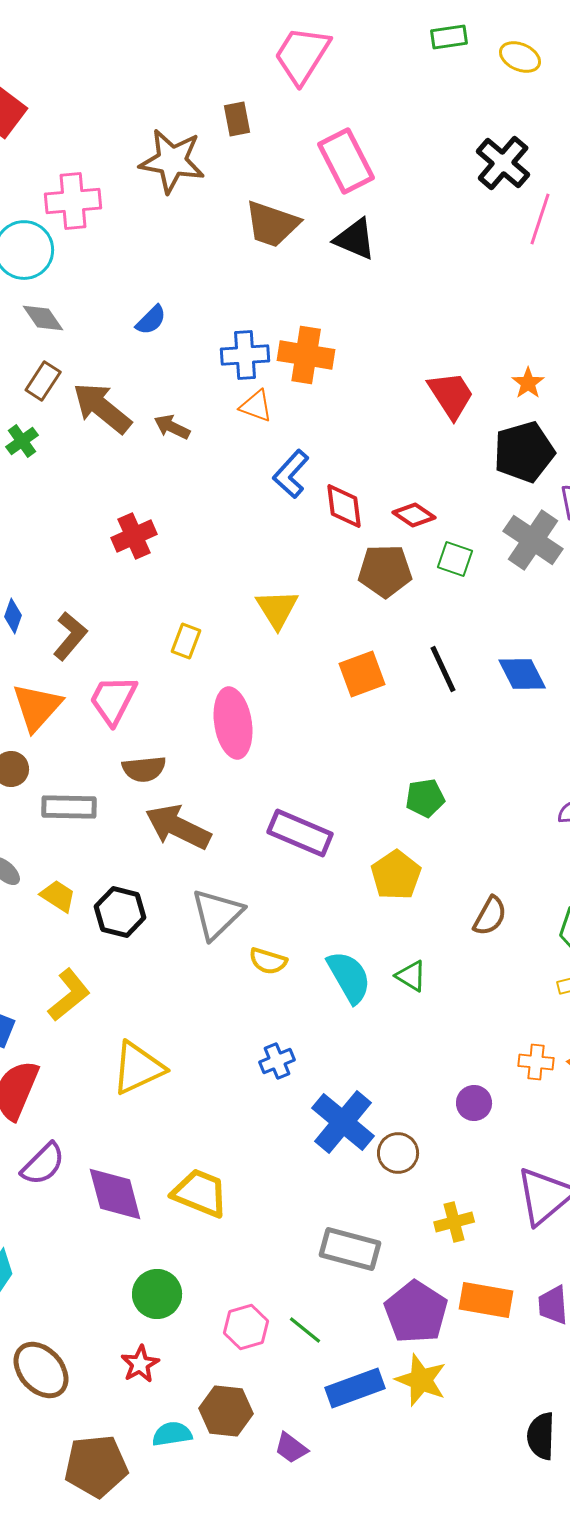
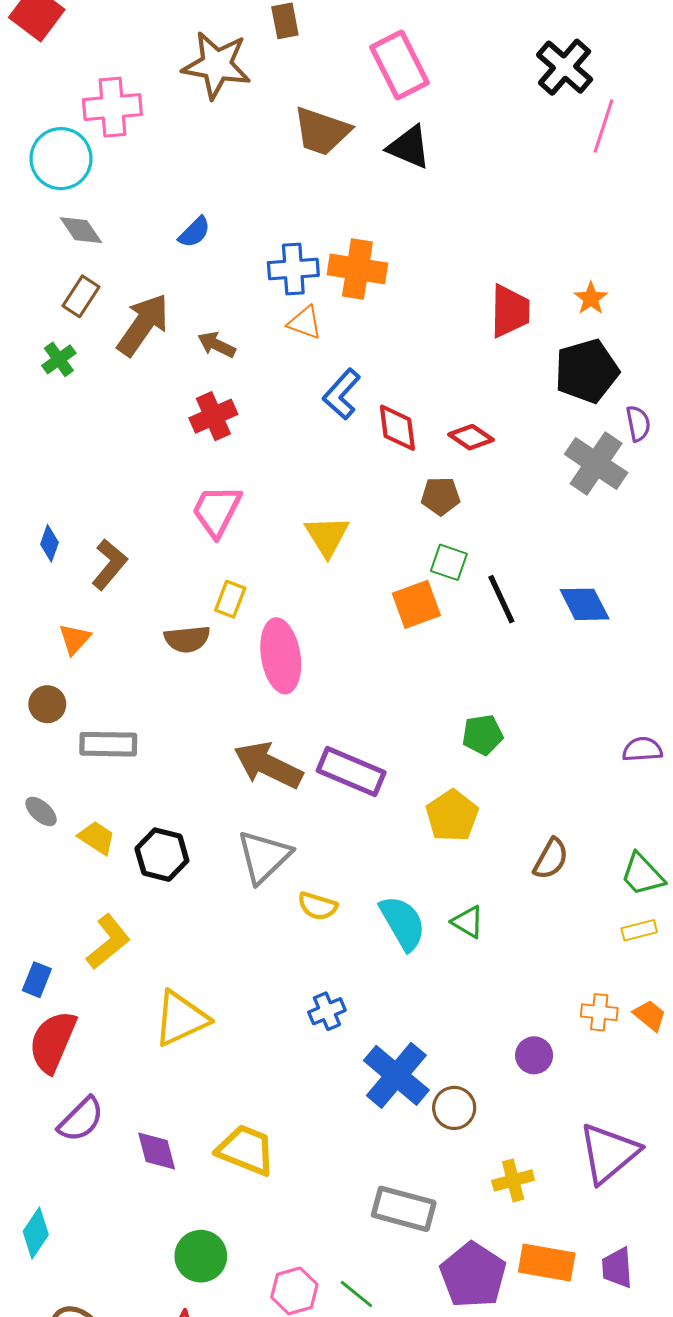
red trapezoid: (451, 395) -> (510, 311), turned 34
brown arrow: (102, 408) -> (143, 325), turned 86
red cross: (134, 536) -> (213, 416), moved
green square: (455, 559) -> (449, 562), moved
brown pentagon: (385, 571) -> (440, 496), size x0.7
yellow rectangle: (186, 641) -> (230, 599), moved
pink trapezoid: (113, 700) -> (217, 511), moved
orange triangle: (37, 707) -> (75, 639), size x0.6
brown semicircle: (144, 769) -> (187, 639), moved
brown arrow: (178, 827) -> (268, 765), moved
purple diamond: (115, 1194) -> (157, 1151), size x0.7

